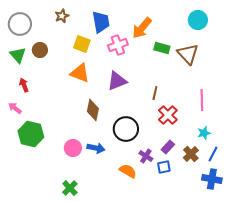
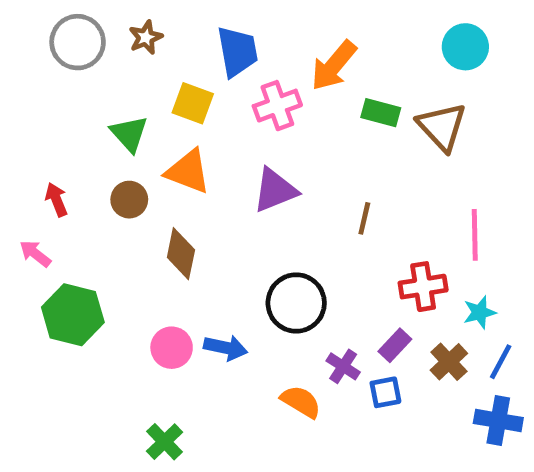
gray circle: (20, 24) -> (78, 42), moved
brown circle: (40, 50) -> (129, 200), moved
green triangle: (18, 55) -> (129, 134), moved
brown diamond: (93, 110) -> (181, 254), moved
red cross: (168, 115) -> (423, 287), moved, turned 36

